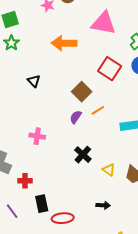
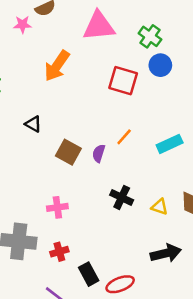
orange arrow: (64, 43) -> (57, 66), turned -40
brown square: (82, 92) -> (68, 152), moved
pink cross: (37, 136) -> (57, 207), moved
black arrow: (103, 205) -> (166, 253), size x1.6

